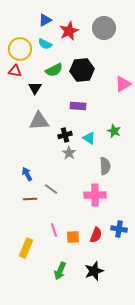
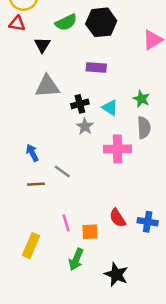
gray semicircle: (105, 166) -> (144, 128), moved
pink cross: (95, 195) -> (118, 149), moved
red semicircle: (96, 235) -> (118, 218), moved, turned 126
green arrow: (60, 271) -> (76, 259), moved
black star: (94, 271) -> (116, 274), turned -30

